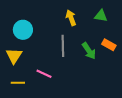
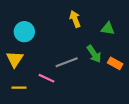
green triangle: (101, 16) -> (108, 29), moved
orange rectangle: (109, 45) -> (115, 63), moved
gray line: (63, 46) -> (67, 62), moved, turned 70

